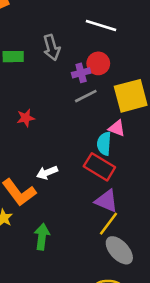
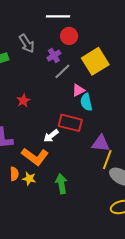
red circle: (98, 63) -> (69, 36), moved
pink triangle: (117, 128) -> (78, 90), moved, turned -32
red rectangle: (99, 167) -> (70, 123), moved

